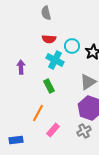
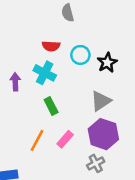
gray semicircle: (46, 13) -> (68, 13), moved
cyan cross: (55, 60) -> (45, 73), moved
pink rectangle: (53, 130) -> (65, 139), moved

